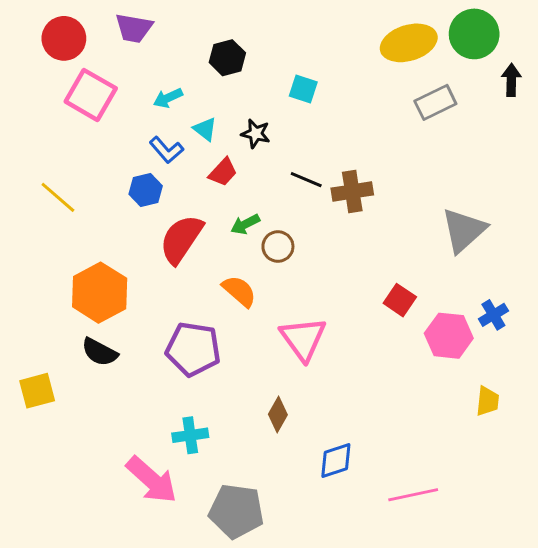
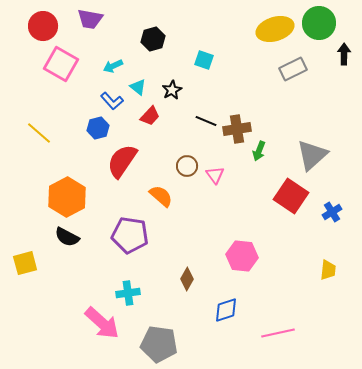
black star: (256, 134) -> (172, 90), turned 30
green arrow: (245, 224) -> (259, 151), moved, turned -42
red square: (400, 300) -> (291, 196), moved, size x1.6
pink hexagon: (449, 336) -> (242, 256), moved
pink triangle: (303, 339) -> (215, 175), moved, size x0.6

